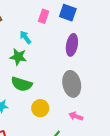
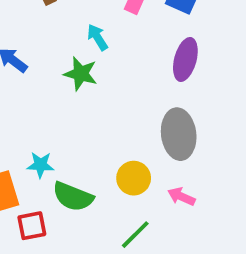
green semicircle: (22, 84) -> (73, 197), moved
yellow circle: (40, 108) -> (134, 178), moved

